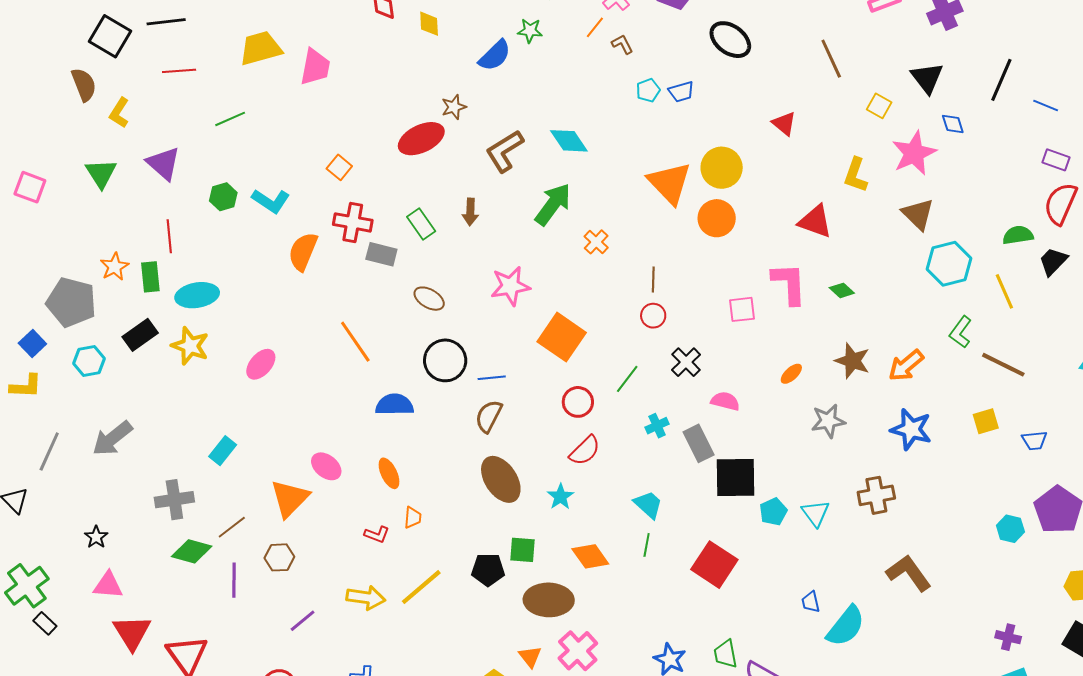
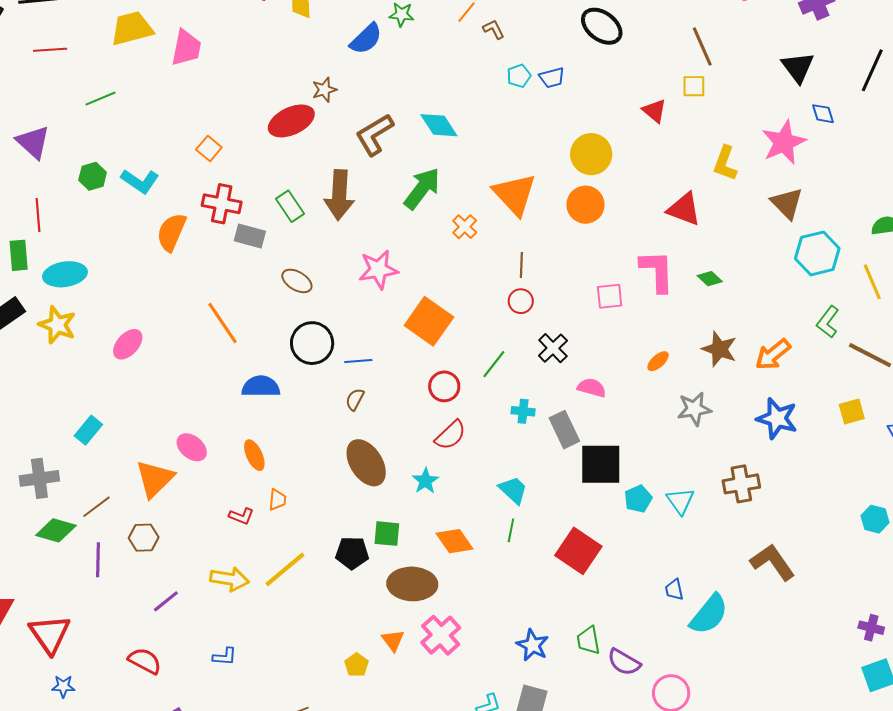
yellow square: (879, 106) -> (694, 86), moved, turned -30
orange triangle: (670, 183) -> (515, 194), moved
brown arrow: (470, 212) -> (339, 195), size x1.8
brown semicircle: (489, 416) -> (355, 399), size x0.7
cyan cross: (657, 426) -> (523, 411), turned 30

